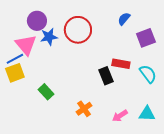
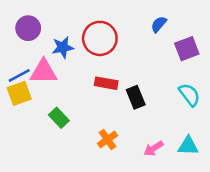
purple circle: (37, 21) -> (28, 28), moved
pink triangle: (26, 45) -> (44, 72), moved, turned -50
red rectangle: (121, 64) -> (106, 83), moved

